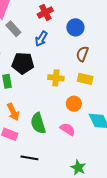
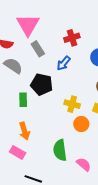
orange circle: (74, 104) -> (81, 124), moved
green semicircle: (38, 123) -> (60, 150), moved
pink semicircle: (68, 129) -> (84, 164), moved

